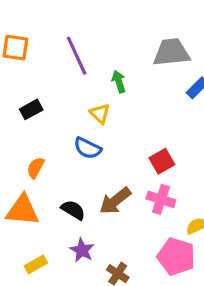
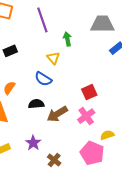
pink cross: (161, 199) -> (86, 116), turned 30
black semicircle: (73, 210) -> (36, 104), moved, turned -42

